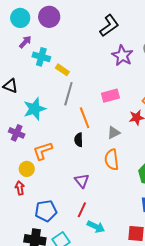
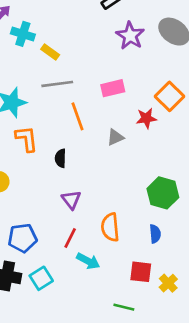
gray line: (68, 94) -> (57, 84), turned 65
black semicircle: (79, 140) -> (60, 158), moved
orange L-shape: (43, 151) -> (27, 139), moved, turned 100
orange semicircle: (112, 160) -> (110, 227), moved

